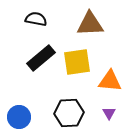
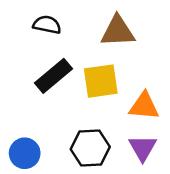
purple triangle: (109, 113) -> (143, 148), size x1.6

